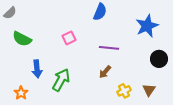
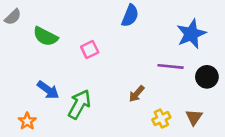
green semicircle: (22, 39) -> (45, 36), moved
purple line: (109, 48) -> (170, 66), moved
blue arrow: (37, 69) -> (48, 90), turned -48

